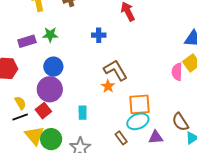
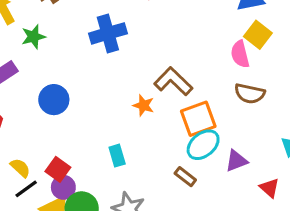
green star: (50, 35) -> (33, 37), moved
blue cross: (99, 35) -> (108, 33), size x1.6
brown L-shape: (116, 70) -> (173, 81), moved
purple circle: (50, 89) -> (63, 187), moved, size x0.6
brown semicircle: (180, 122) -> (250, 94), moved, turned -30

